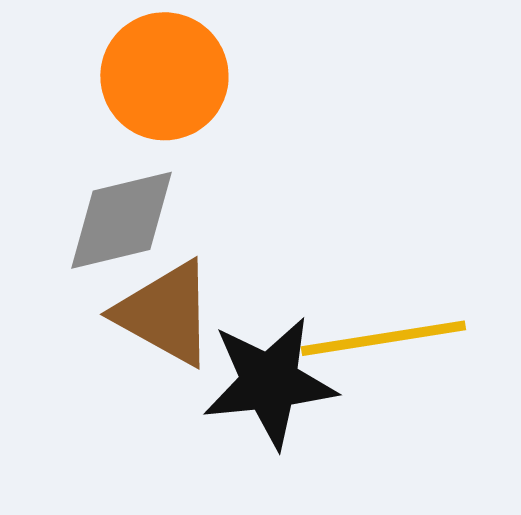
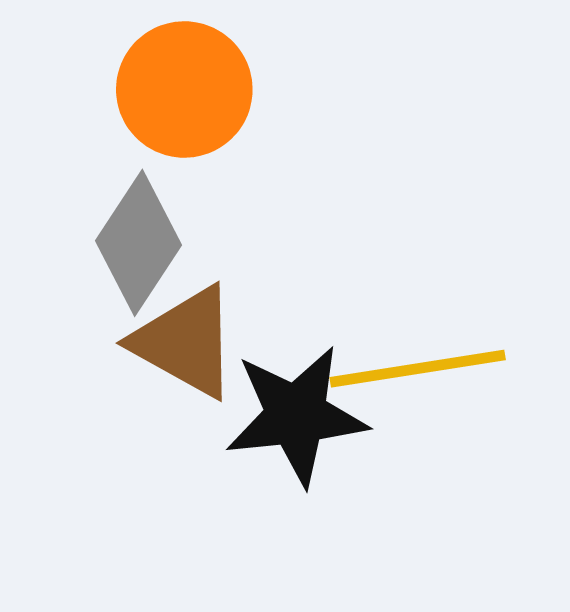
gray diamond: (121, 220) -> (138, 243), turned -43

